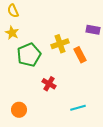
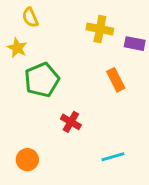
yellow semicircle: (13, 11) -> (30, 17), moved
yellow cross: (60, 44) -> (100, 29), moved, turned 30

